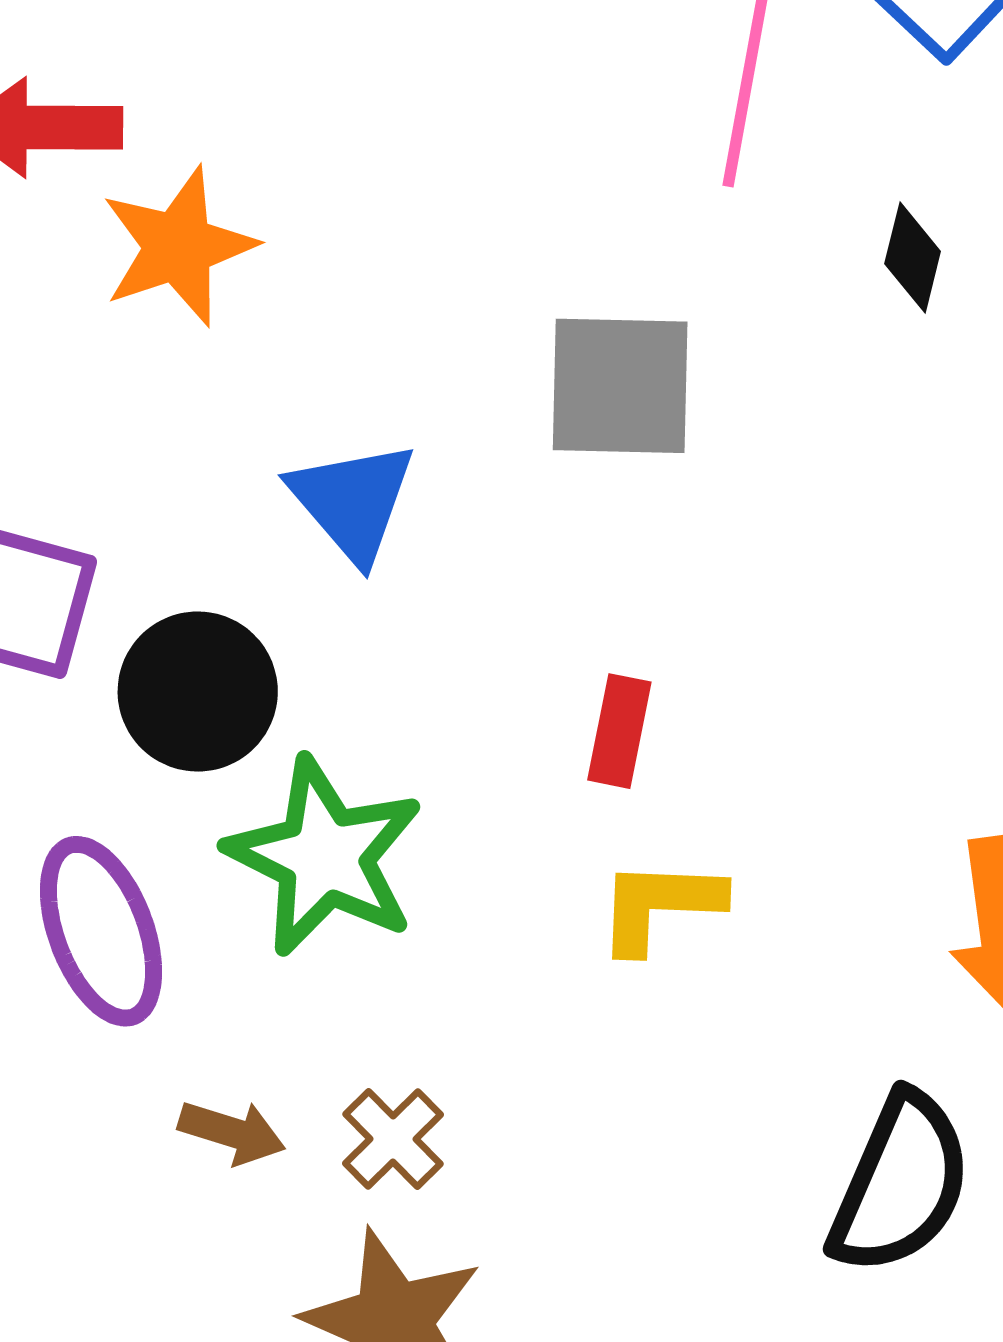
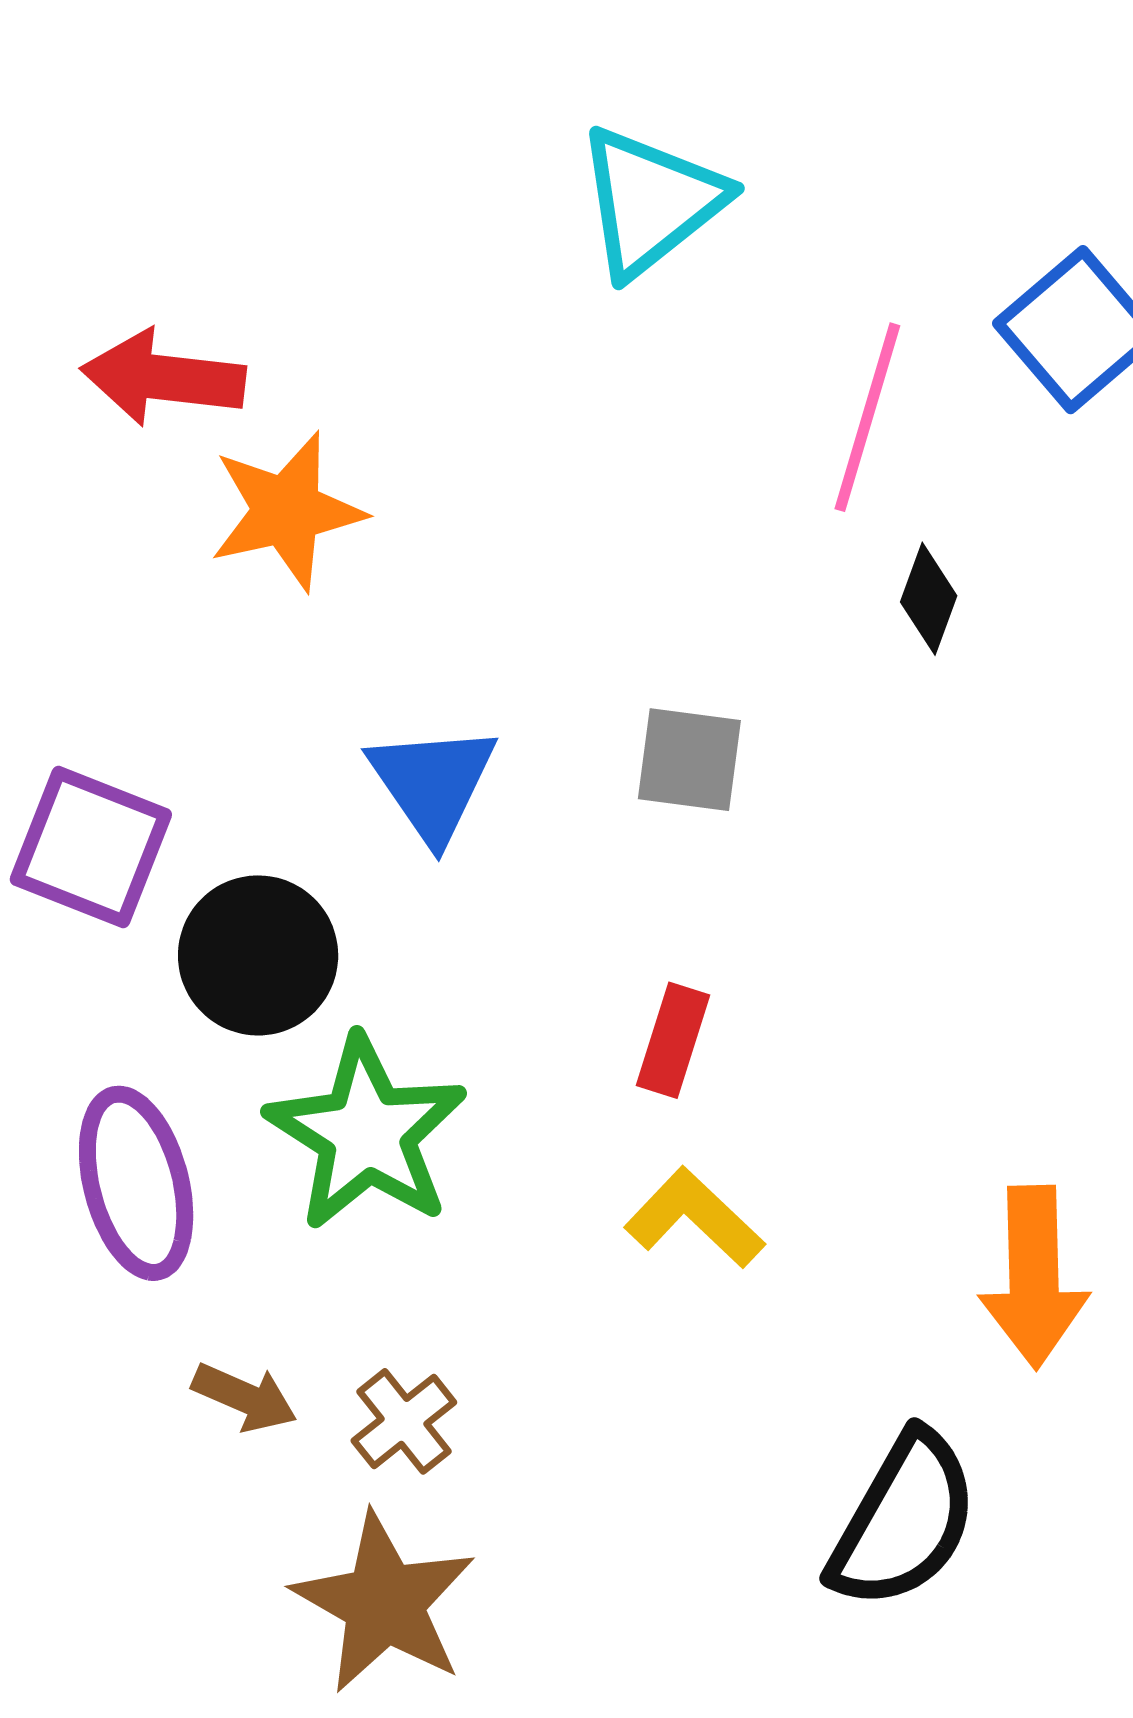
black diamond: (913, 257) -> (929, 599), moved
gray square: (620, 386) -> (689, 760), moved, size x0.7
yellow L-shape: (660, 905) -> (694, 1218), turned 35

